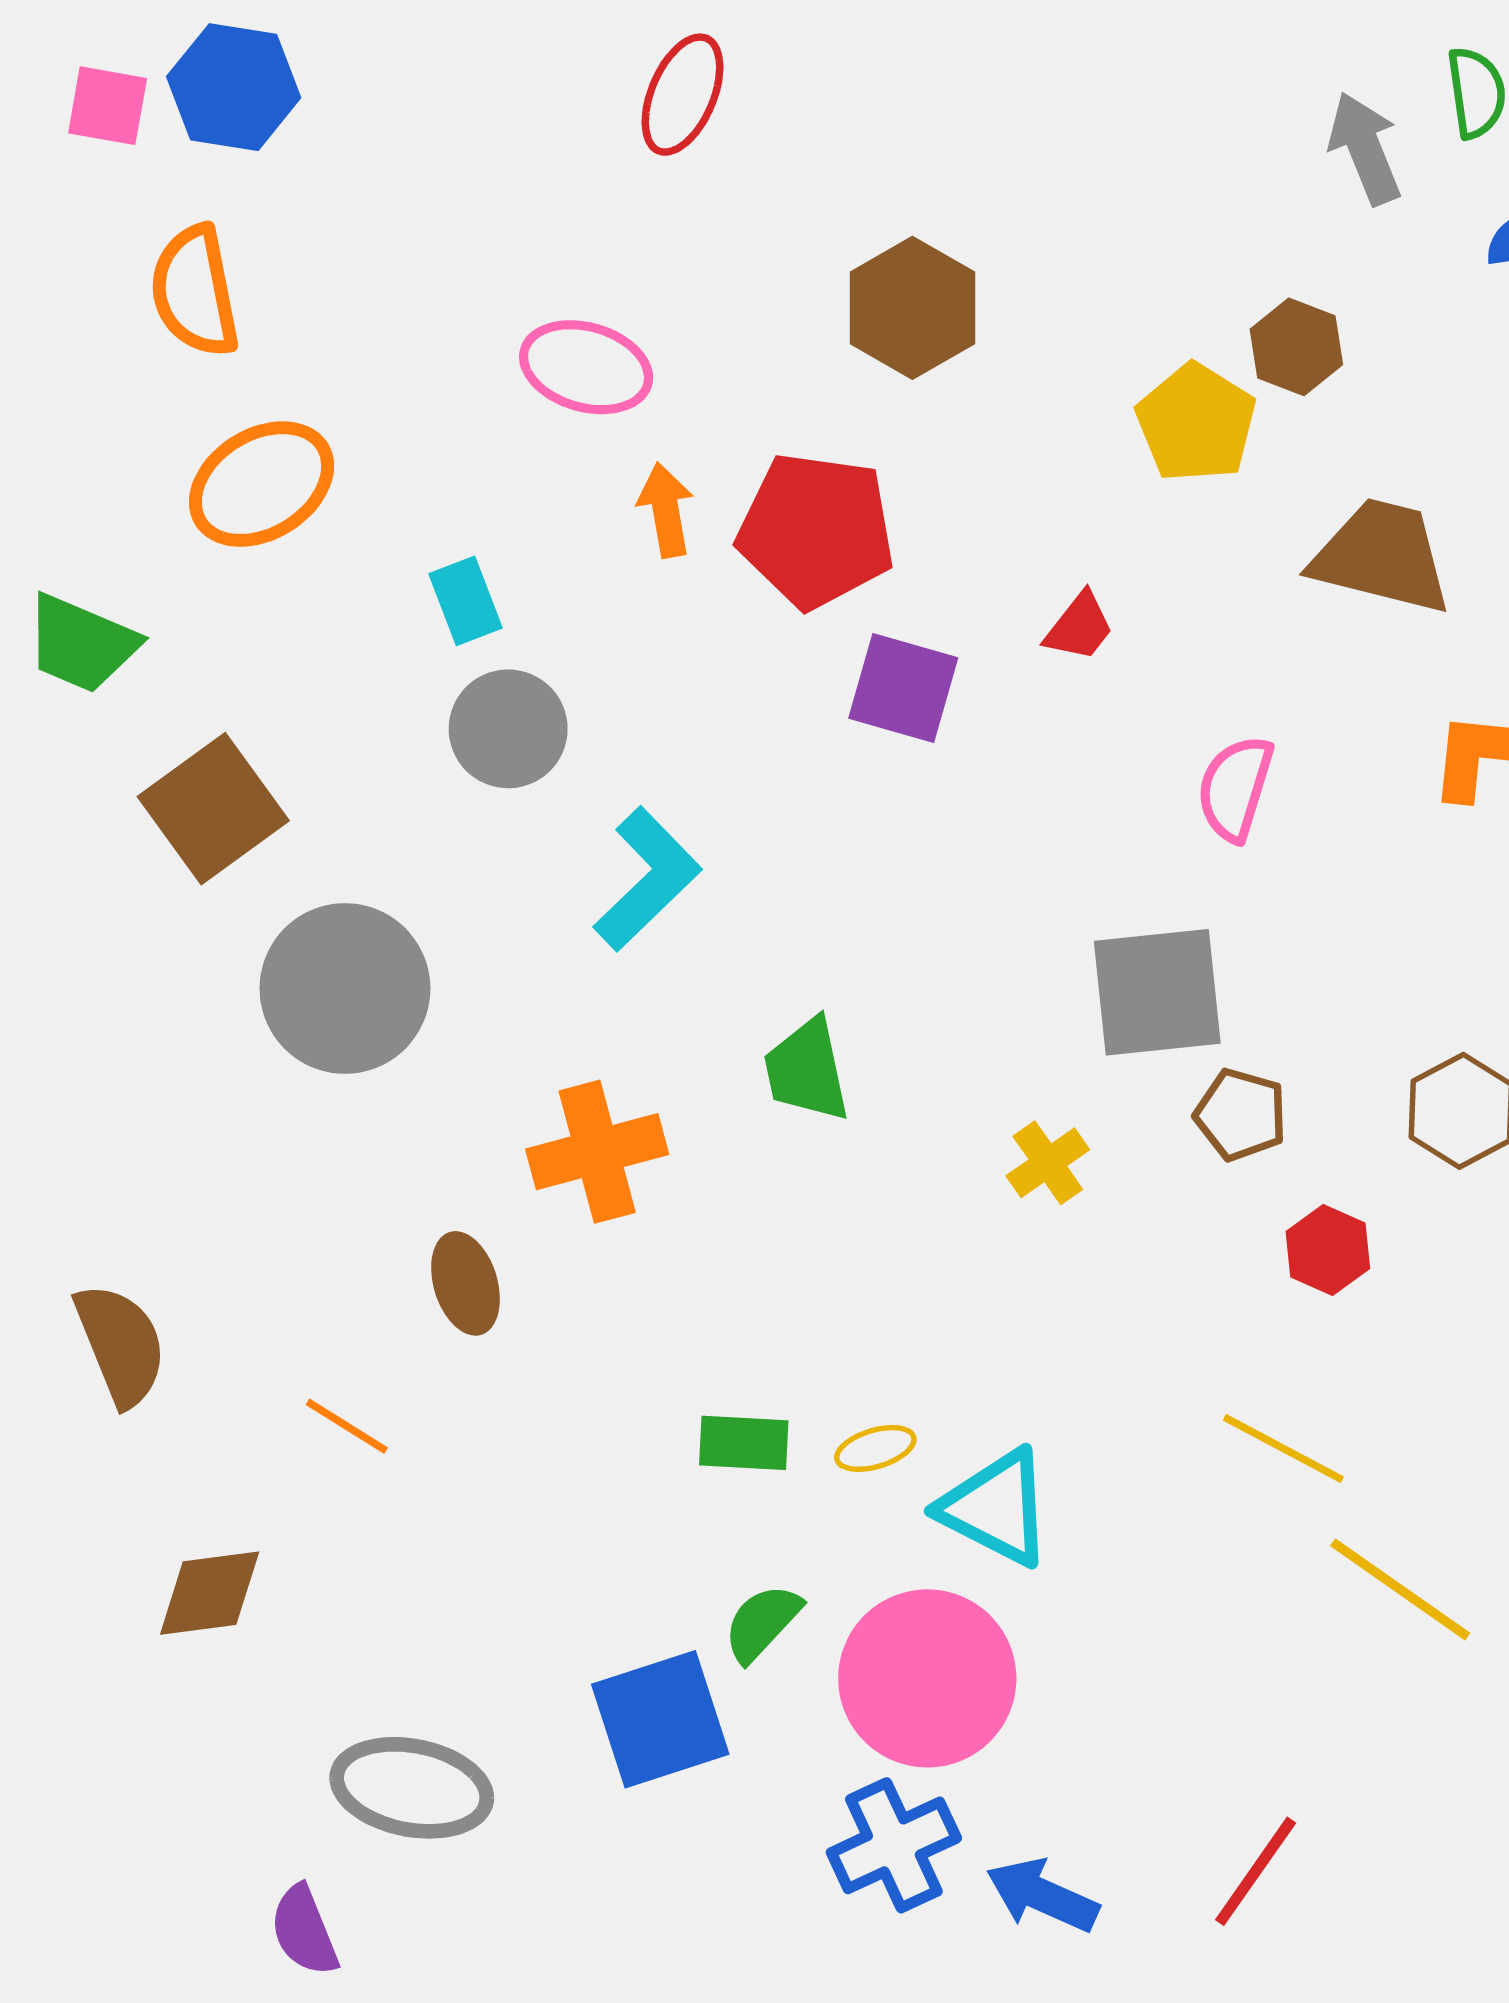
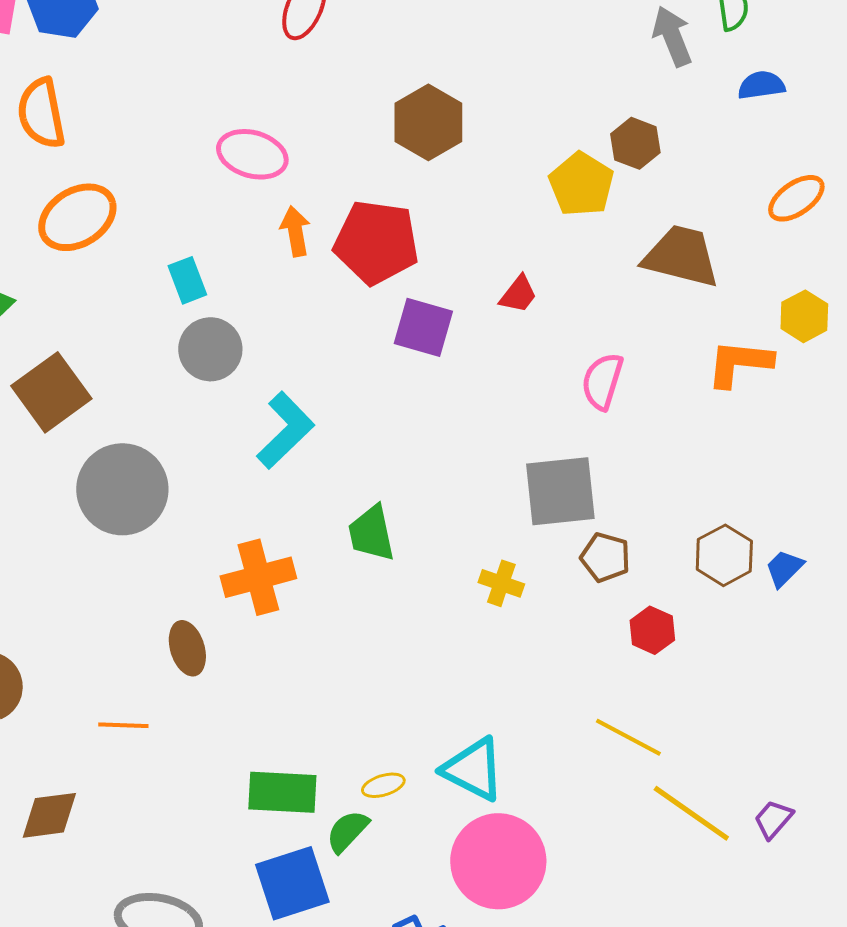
yellow cross: (1048, 1163) -> (501, 583), turned -36
orange line: (347, 1426) -> (123, 725), turned -30
green rectangle: (744, 1443) -> (282, 792), moved, size x1.4
yellow ellipse: (875, 1448) -> (383, 785), moved
pink circle: (927, 1678) -> (498, 861), moved

